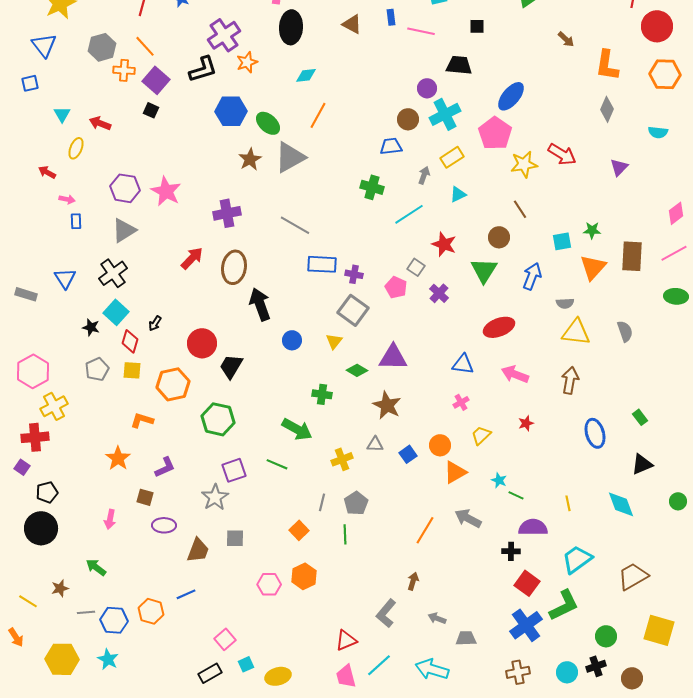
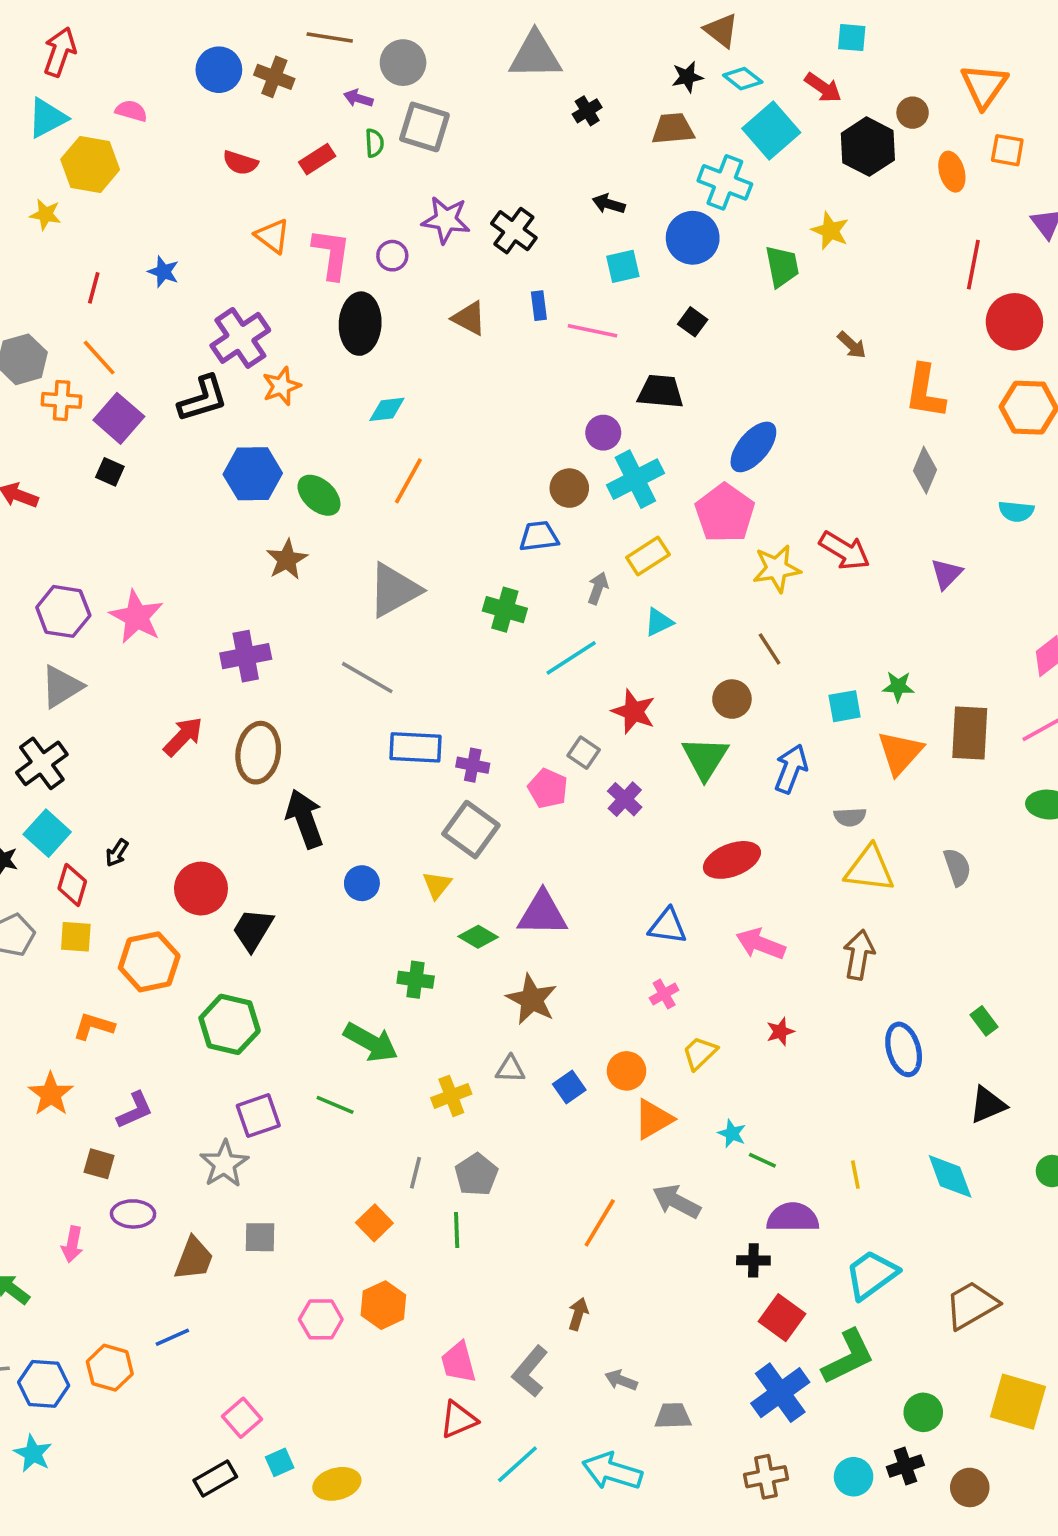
black square: (477, 26) -> (693, 322), turned 35
gray triangle: (290, 157) -> (394, 590), moved
pink arrow: (110, 519) -> (72, 1244), moved
pink trapezoid: (346, 676) -> (458, 1362), moved

